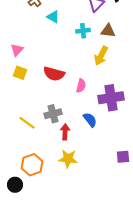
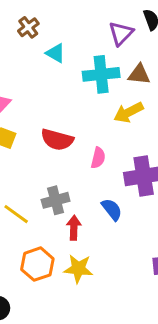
cyan cross: (83, 31) -> (101, 74), size x1.6
yellow arrow: (101, 56) -> (128, 112), turned 36
orange hexagon: (32, 165) -> (37, 264), moved

